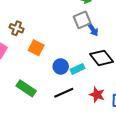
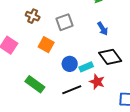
gray square: (82, 20) -> (65, 22), moved
brown cross: (17, 28) -> (33, 16), moved
red star: (97, 95) -> (97, 82), moved

